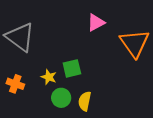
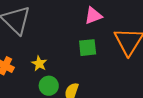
green square: (72, 68) -> (88, 48), moved

